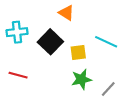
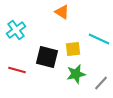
cyan cross: (17, 32) -> (16, 30), turned -30
black square: (50, 42) -> (47, 57), moved, turned -30

